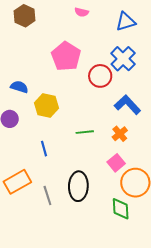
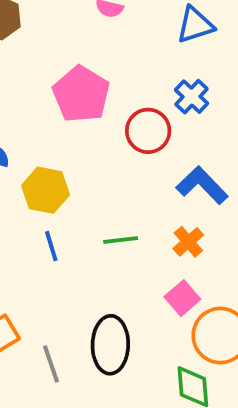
blue cross: (123, 59) -> (192, 97), size x0.7
blue line: (44, 149) -> (51, 246), moved

